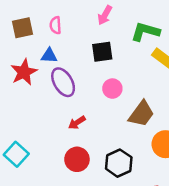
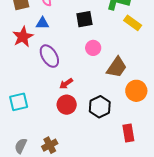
purple ellipse: (63, 82) -> (49, 56), moved
red arrow: (77, 123) -> (66, 84), moved
cyan square: (16, 154) -> (19, 102), turned 36

